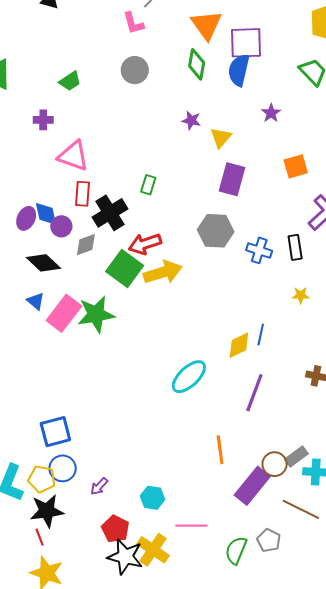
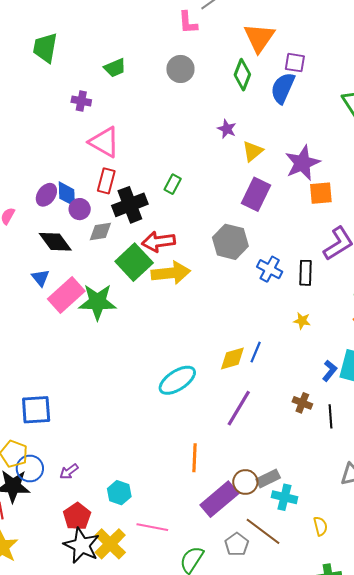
purple square: (246, 43) -> (295, 63), size x0.6
purple star: (271, 113) -> (302, 163), moved, size x1.8
blue circle: (63, 468) -> (30, 468), moved
gray pentagon: (269, 540) -> (237, 544), moved

